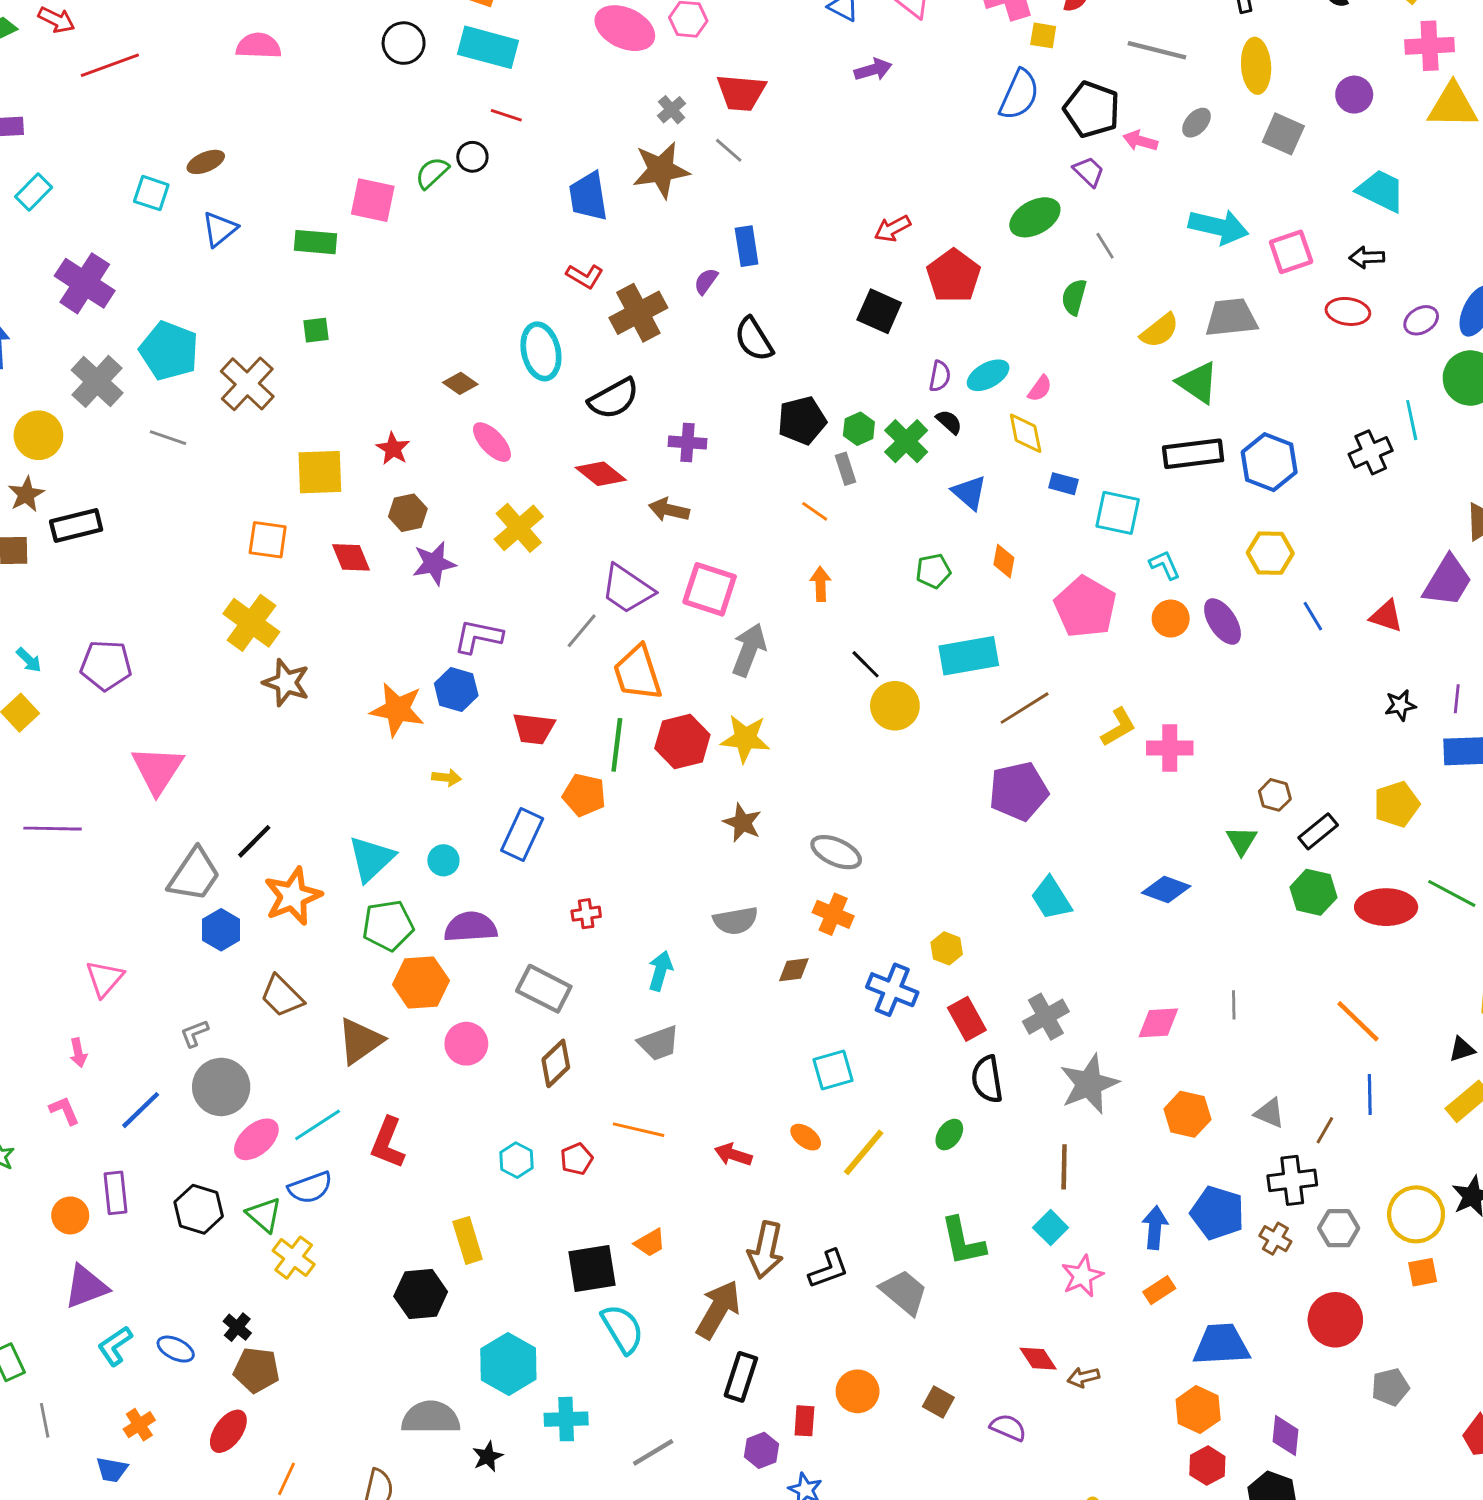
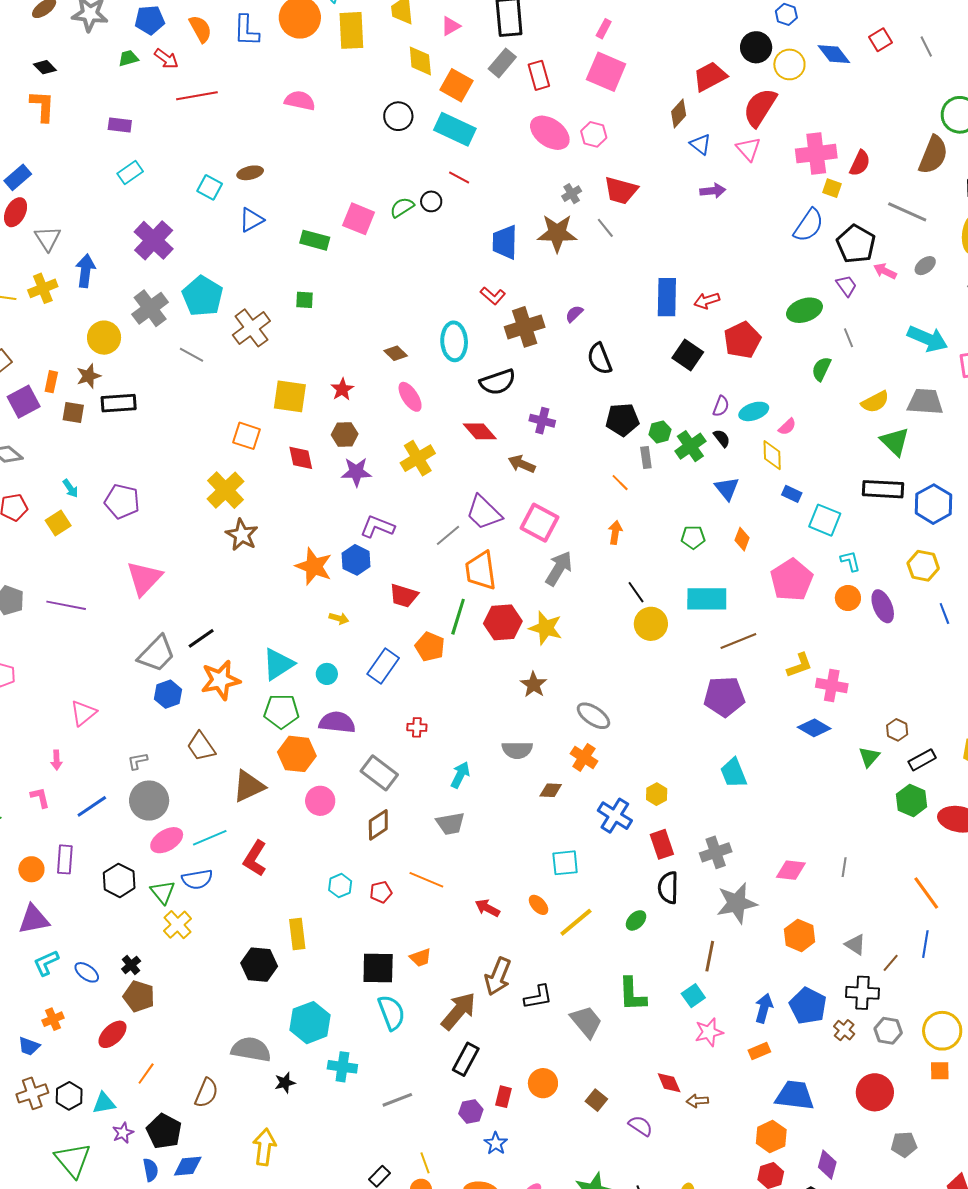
blue rectangle: (747, 246) -> (667, 297), moved, size x1.4
blue diamond: (1166, 890) -> (814, 728), moved

